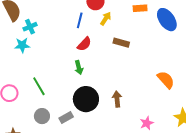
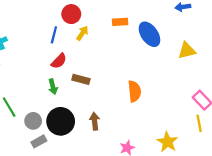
brown rectangle: (121, 43) -> (81, 79), moved
orange semicircle: (166, 80) -> (134, 91), moved, turned 36
gray circle: (42, 116) -> (33, 121), moved

